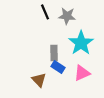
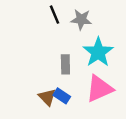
blue rectangle: (58, 67) -> (62, 96), moved
pink triangle: (82, 73) -> (99, 89), size x1.4

